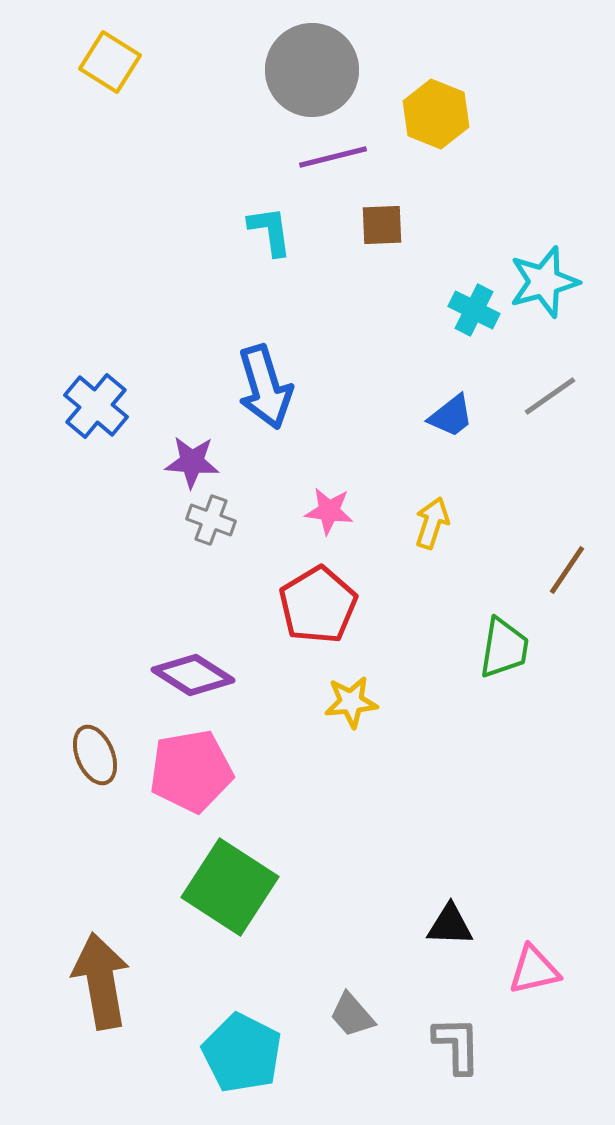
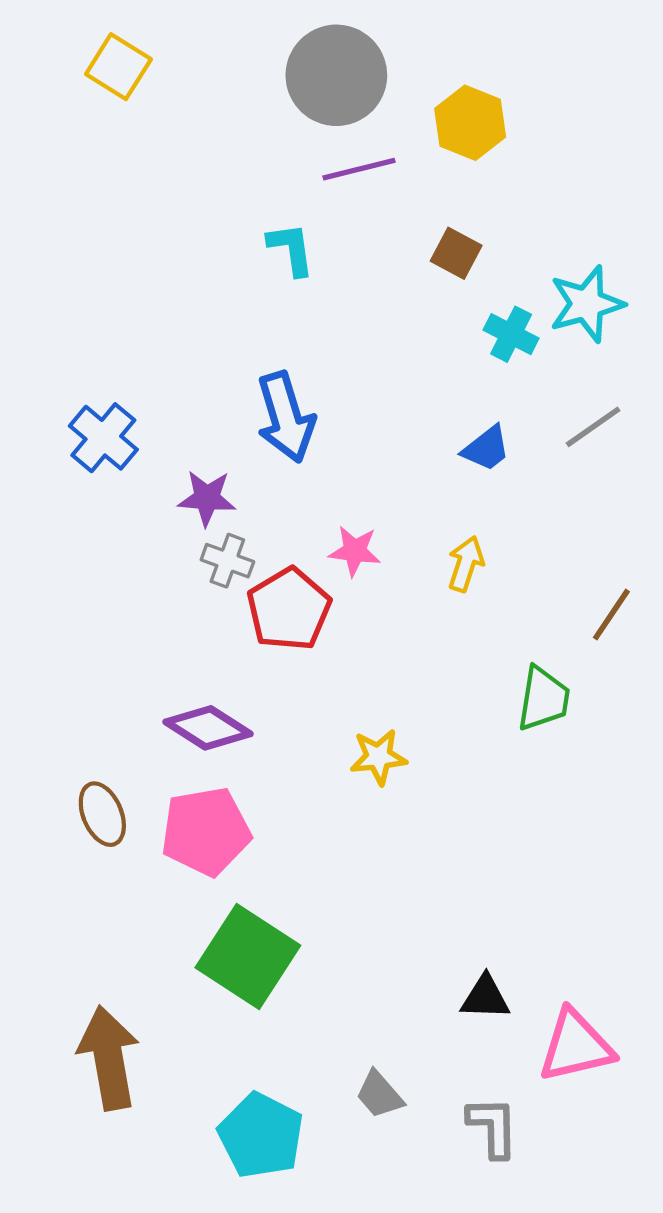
brown square: (382, 225) -> (456, 253), moved, turned 30
red pentagon: (318, 605) -> (289, 609), moved
pink triangle: (534, 970) -> (576, 1046), size x1.4

